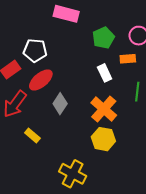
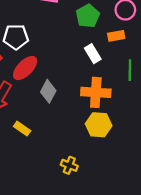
orange cross: (104, 109) -> (96, 92), turned -32
yellow cross: (73, 174) -> (69, 165), size x0.6

